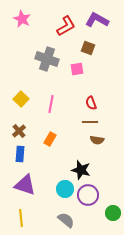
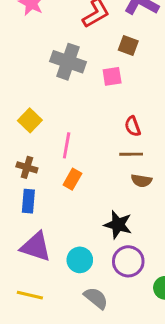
pink line: (51, 104) -> (67, 145), moved
brown cross: (19, 131) -> (27, 167), turned -32
cyan circle: (65, 189) -> (80, 260), moved
yellow line: (21, 218) -> (30, 295), turned -72

